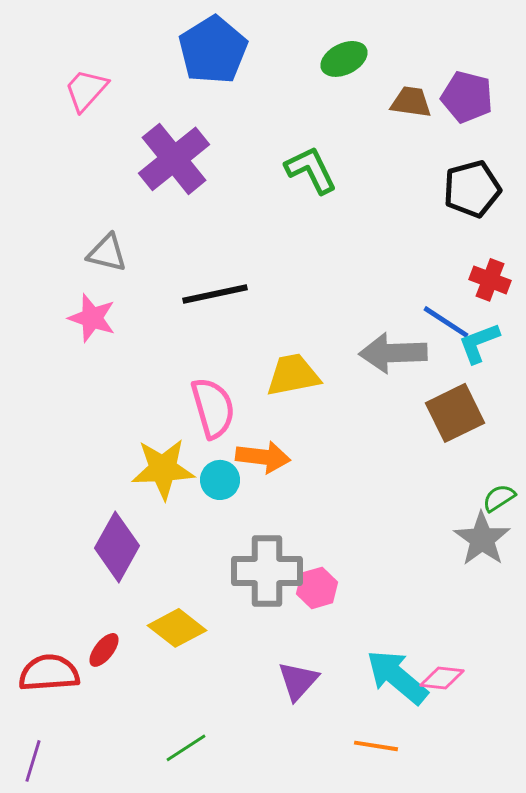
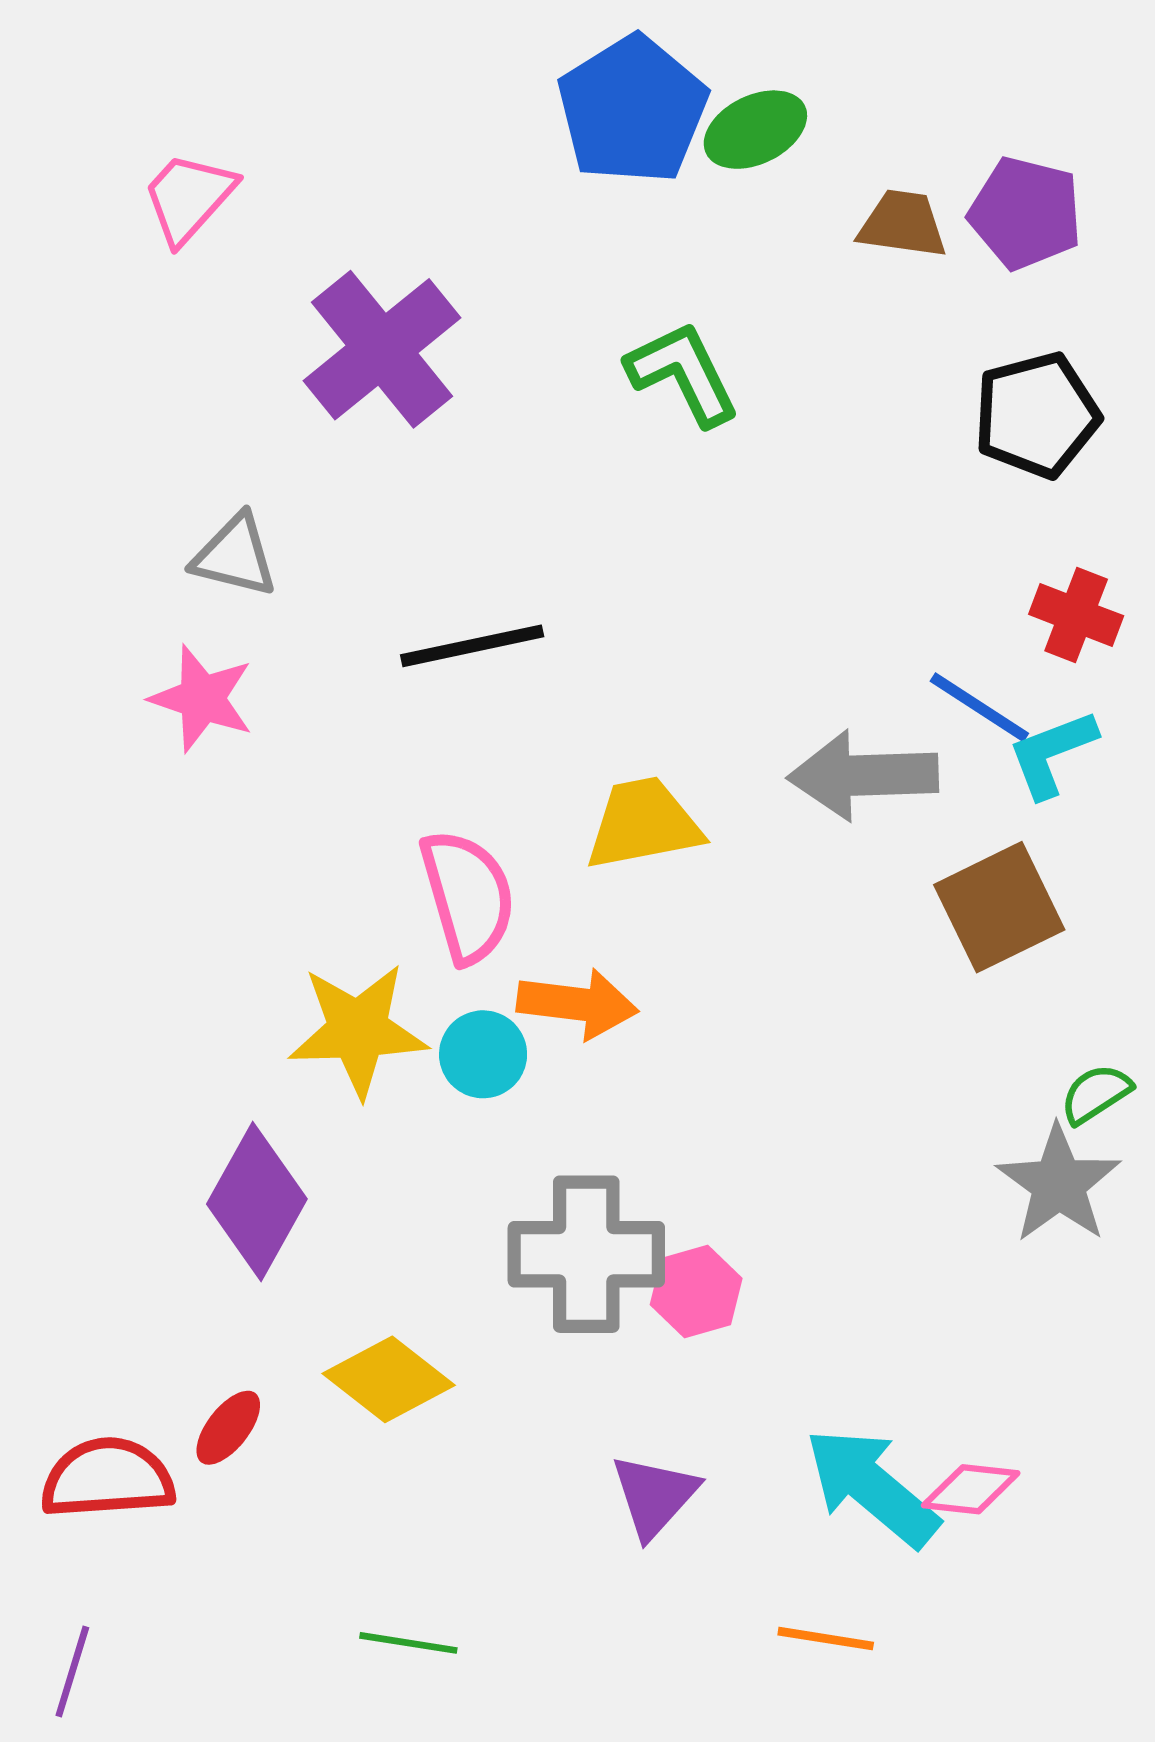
blue pentagon: (213, 50) -> (632, 110), moved
green line: (186, 748) -> (408, 1643), turned 42

